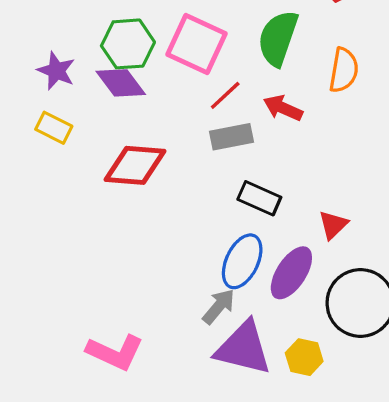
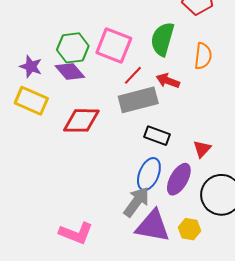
yellow rectangle: (54, 128) -> (31, 101), size x1.5
gray rectangle: (232, 137) -> (138, 100), size x1.5
gray arrow: (219, 306) -> (136, 202), size x1.4

